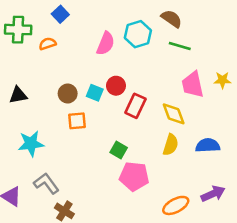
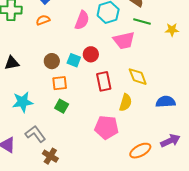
orange semicircle: (47, 44) -> (43, 20), moved
yellow star: (222, 80) -> (172, 30), moved
pink trapezoid: (193, 85) -> (124, 40), moved, turned -90
red rectangle: (135, 106) -> (104, 81), moved, turned -36
yellow semicircle: (171, 145) -> (126, 102), moved
green square: (119, 150) -> (62, 106), moved

